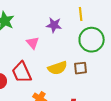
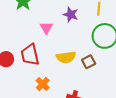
brown square: (81, 68) -> (89, 62), turned -32

